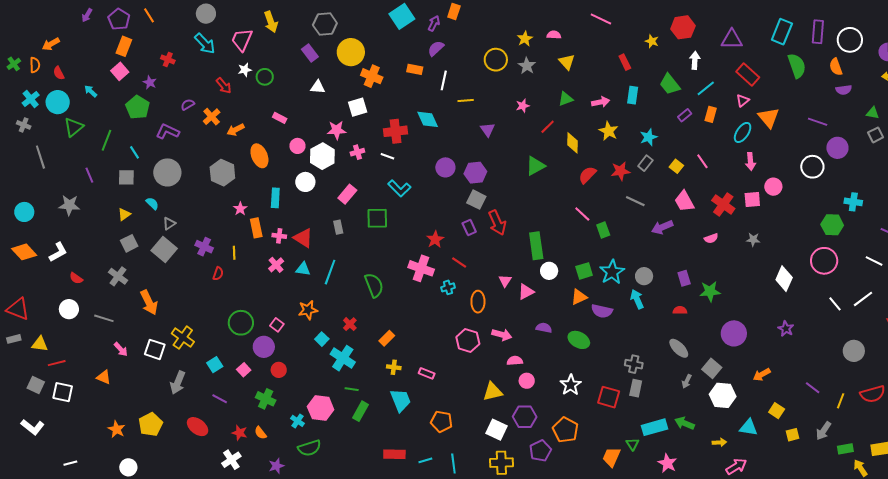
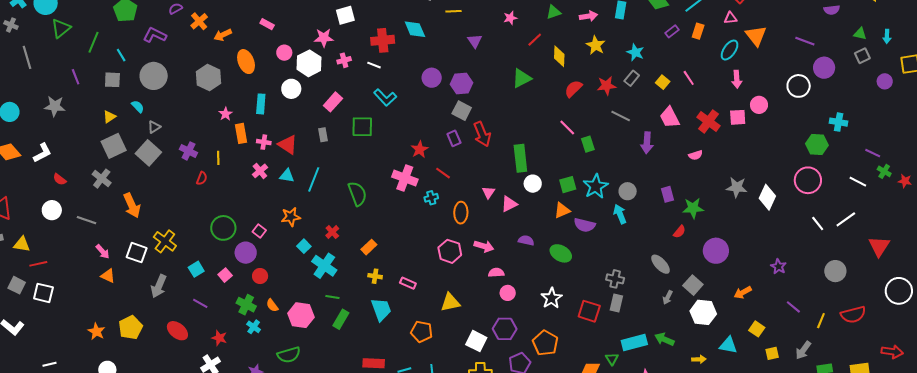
pink triangle: (743, 100) -> (730, 18), turned 32
cyan star: (649, 137) -> (635, 52), turned -30
purple arrow: (662, 227) -> (647, 143), turned -65
gray star: (753, 240) -> (737, 187), moved, size x1.5
gray square: (129, 243) -> (114, 146), size x1.4
red semicircle: (680, 310) -> (679, 232), moved, turned 128
purple star: (786, 329) -> (778, 266), moved
orange triangle: (104, 377) -> (108, 276), moved
yellow triangle: (493, 392) -> (450, 302), moved
cyan cross: (298, 421) -> (254, 327), moved
orange semicircle: (260, 433) -> (272, 305), moved

